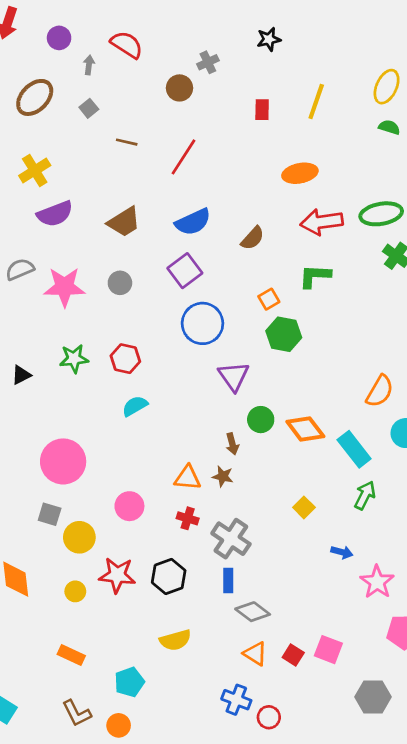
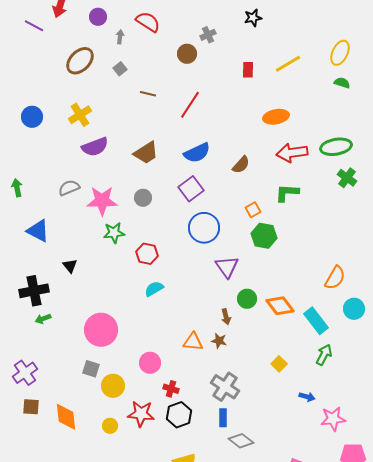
yellow line: (316, 102) -> (288, 64), turned 40
green star: (74, 359) -> (114, 233), moved
black triangle: (21, 375) -> (70, 266), turned -42
red cross: (188, 518) -> (171, 389), moved
pink star: (377, 582) -> (333, 419), turned 30

